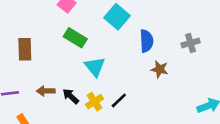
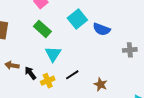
blue semicircle: (146, 41) -> (102, 29), moved, turned 102
brown star: (160, 69) -> (101, 84), moved
black line: (119, 100) -> (72, 75), moved

